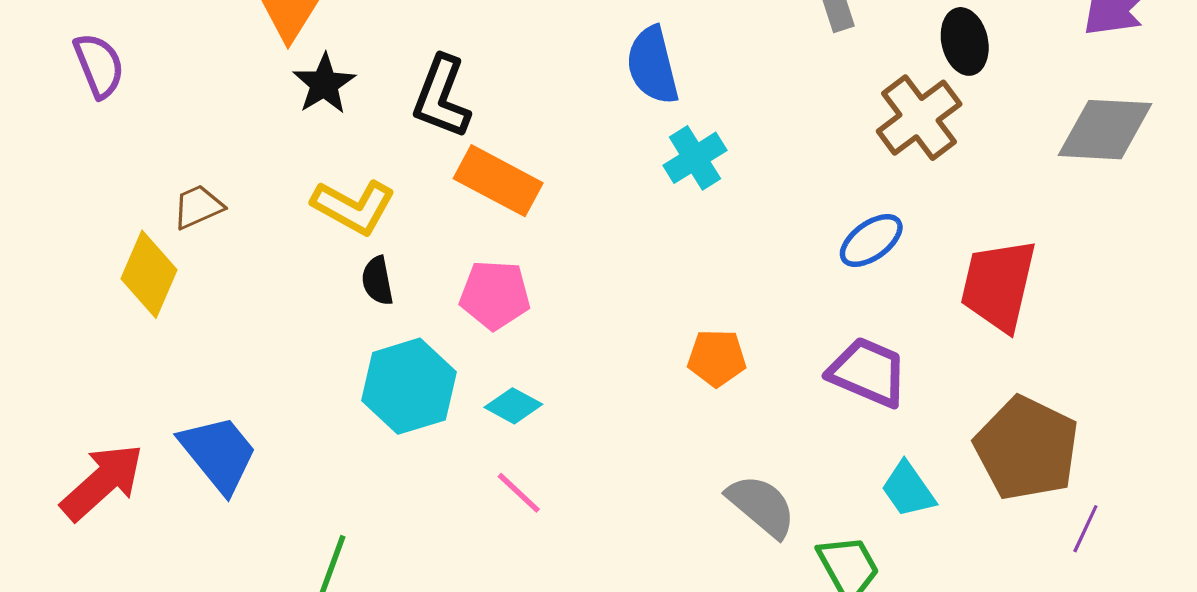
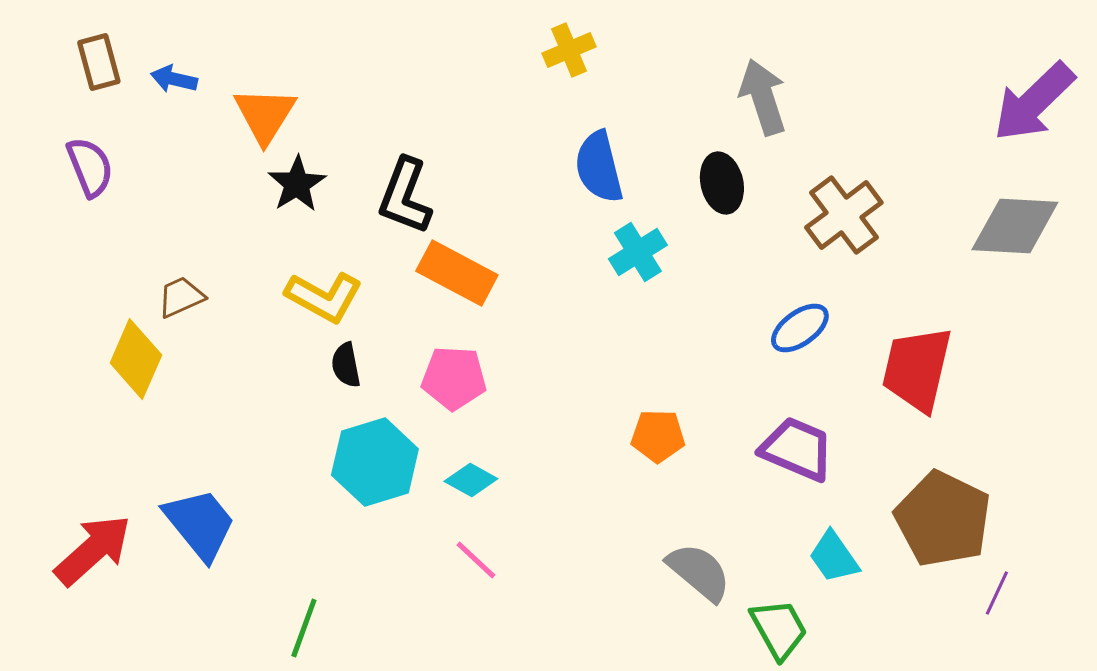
black ellipse: (965, 41) -> (722, 183), moved

